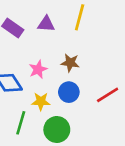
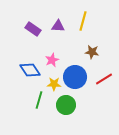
brown star: (70, 63) -> (92, 52), moved
blue circle: (69, 92) -> (75, 77), size x1.5

